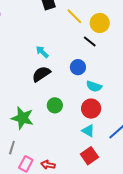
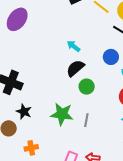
green circle: (55, 105) -> (87, 87), moved
gray line: (12, 148) -> (86, 120), moved

